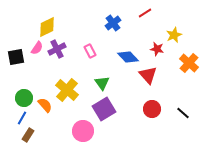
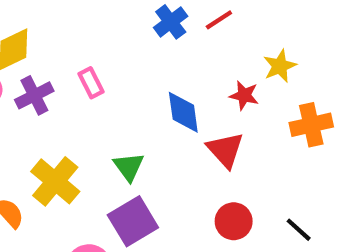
blue cross: (113, 23) -> (171, 22), moved
pink rectangle: (90, 51) -> (91, 83), moved
blue diamond: (128, 57) -> (183, 112), turned 35
orange cross: (189, 63) -> (311, 125), turned 36

